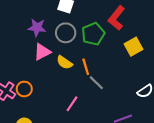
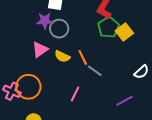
purple star: (37, 28) -> (45, 21), moved
green pentagon: (93, 34) -> (108, 27), moved
orange circle: (24, 89) -> (28, 87), size x1.6

